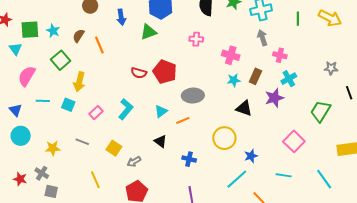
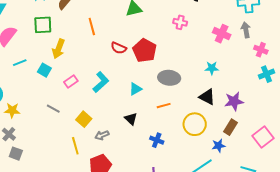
orange line: (99, 45) -> (92, 27), moved
pink cross: (231, 55) -> (222, 34), moved
green square: (61, 60) -> (43, 25), turned 30
brown rectangle: (255, 76) -> (231, 127), moved
purple star: (274, 98) -> (234, 101), moved
cyan line: (43, 101) -> (20, 63), turned -32
black triangle: (244, 108) -> (207, 97), moved
orange line: (183, 120) -> (164, 106), moved
yellow star: (53, 148) -> (12, 110), moved
yellow line: (95, 180) -> (75, 146), moved

